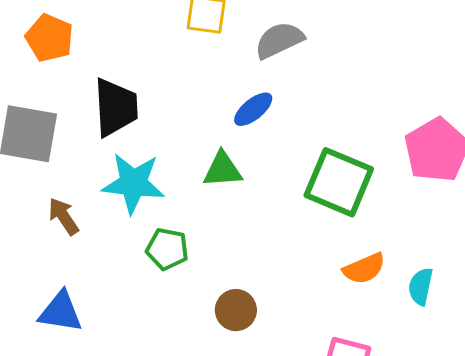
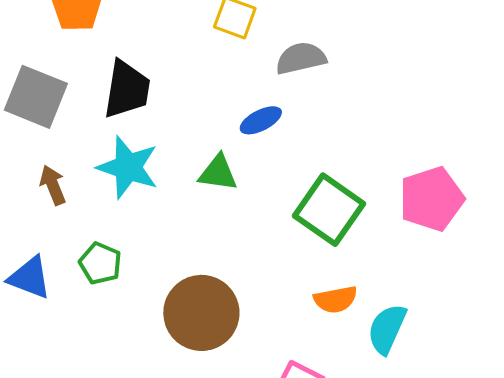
green pentagon: (167, 249) -> (100, 263), moved
cyan semicircle: (421, 286) -> (387, 329), size x1.4
brown circle: (236, 310) -> (201, 313), size x1.8

